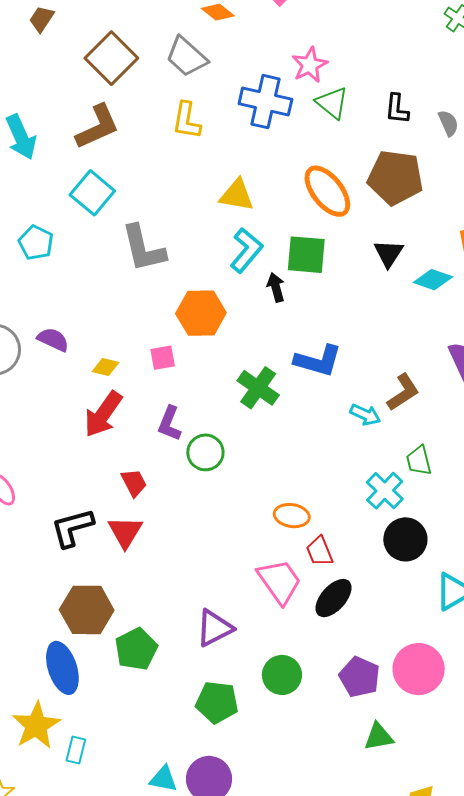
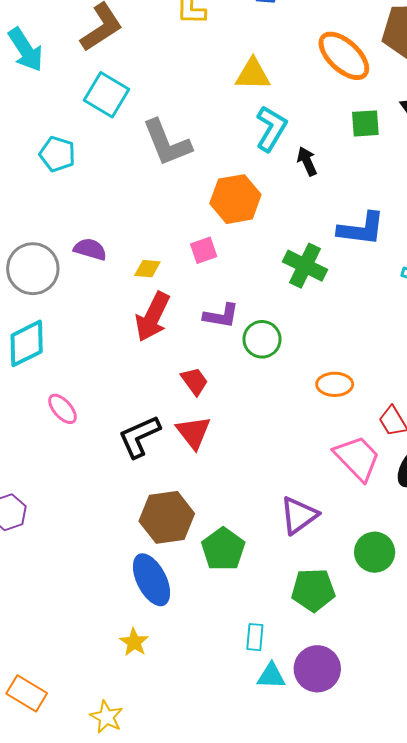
green square: (306, 255) -> (365, 123), moved, size x0.7
purple L-shape: (170, 424) -> (221, 316), turned -93
orange ellipse: (292, 516) -> (335, 384), moved
yellow star: (36, 726) -> (134, 642), size x0.6
cyan rectangle: (76, 750) -> (255, 637), moved

